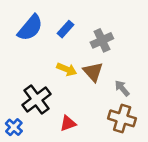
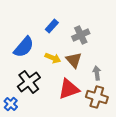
blue semicircle: (30, 28) -> (24, 47), moved
gray arrow: (122, 88) -> (97, 73), turned 32
red triangle: (68, 123) -> (69, 89), moved, size x1.6

